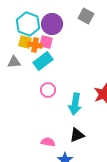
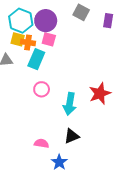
pink square: (46, 42) -> (49, 39), moved
cyan rectangle: (43, 61) -> (36, 59), turned -30

